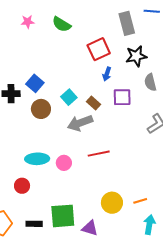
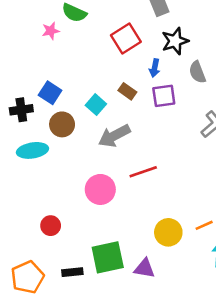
pink star: (28, 22) -> (51, 31), moved
blue arrow: (107, 74) -> (155, 68), moved
brown rectangle: (94, 103) -> (127, 91), moved
cyan ellipse: (37, 159) -> (32, 150), moved
pink circle: (64, 163) -> (100, 189), size x1.5

